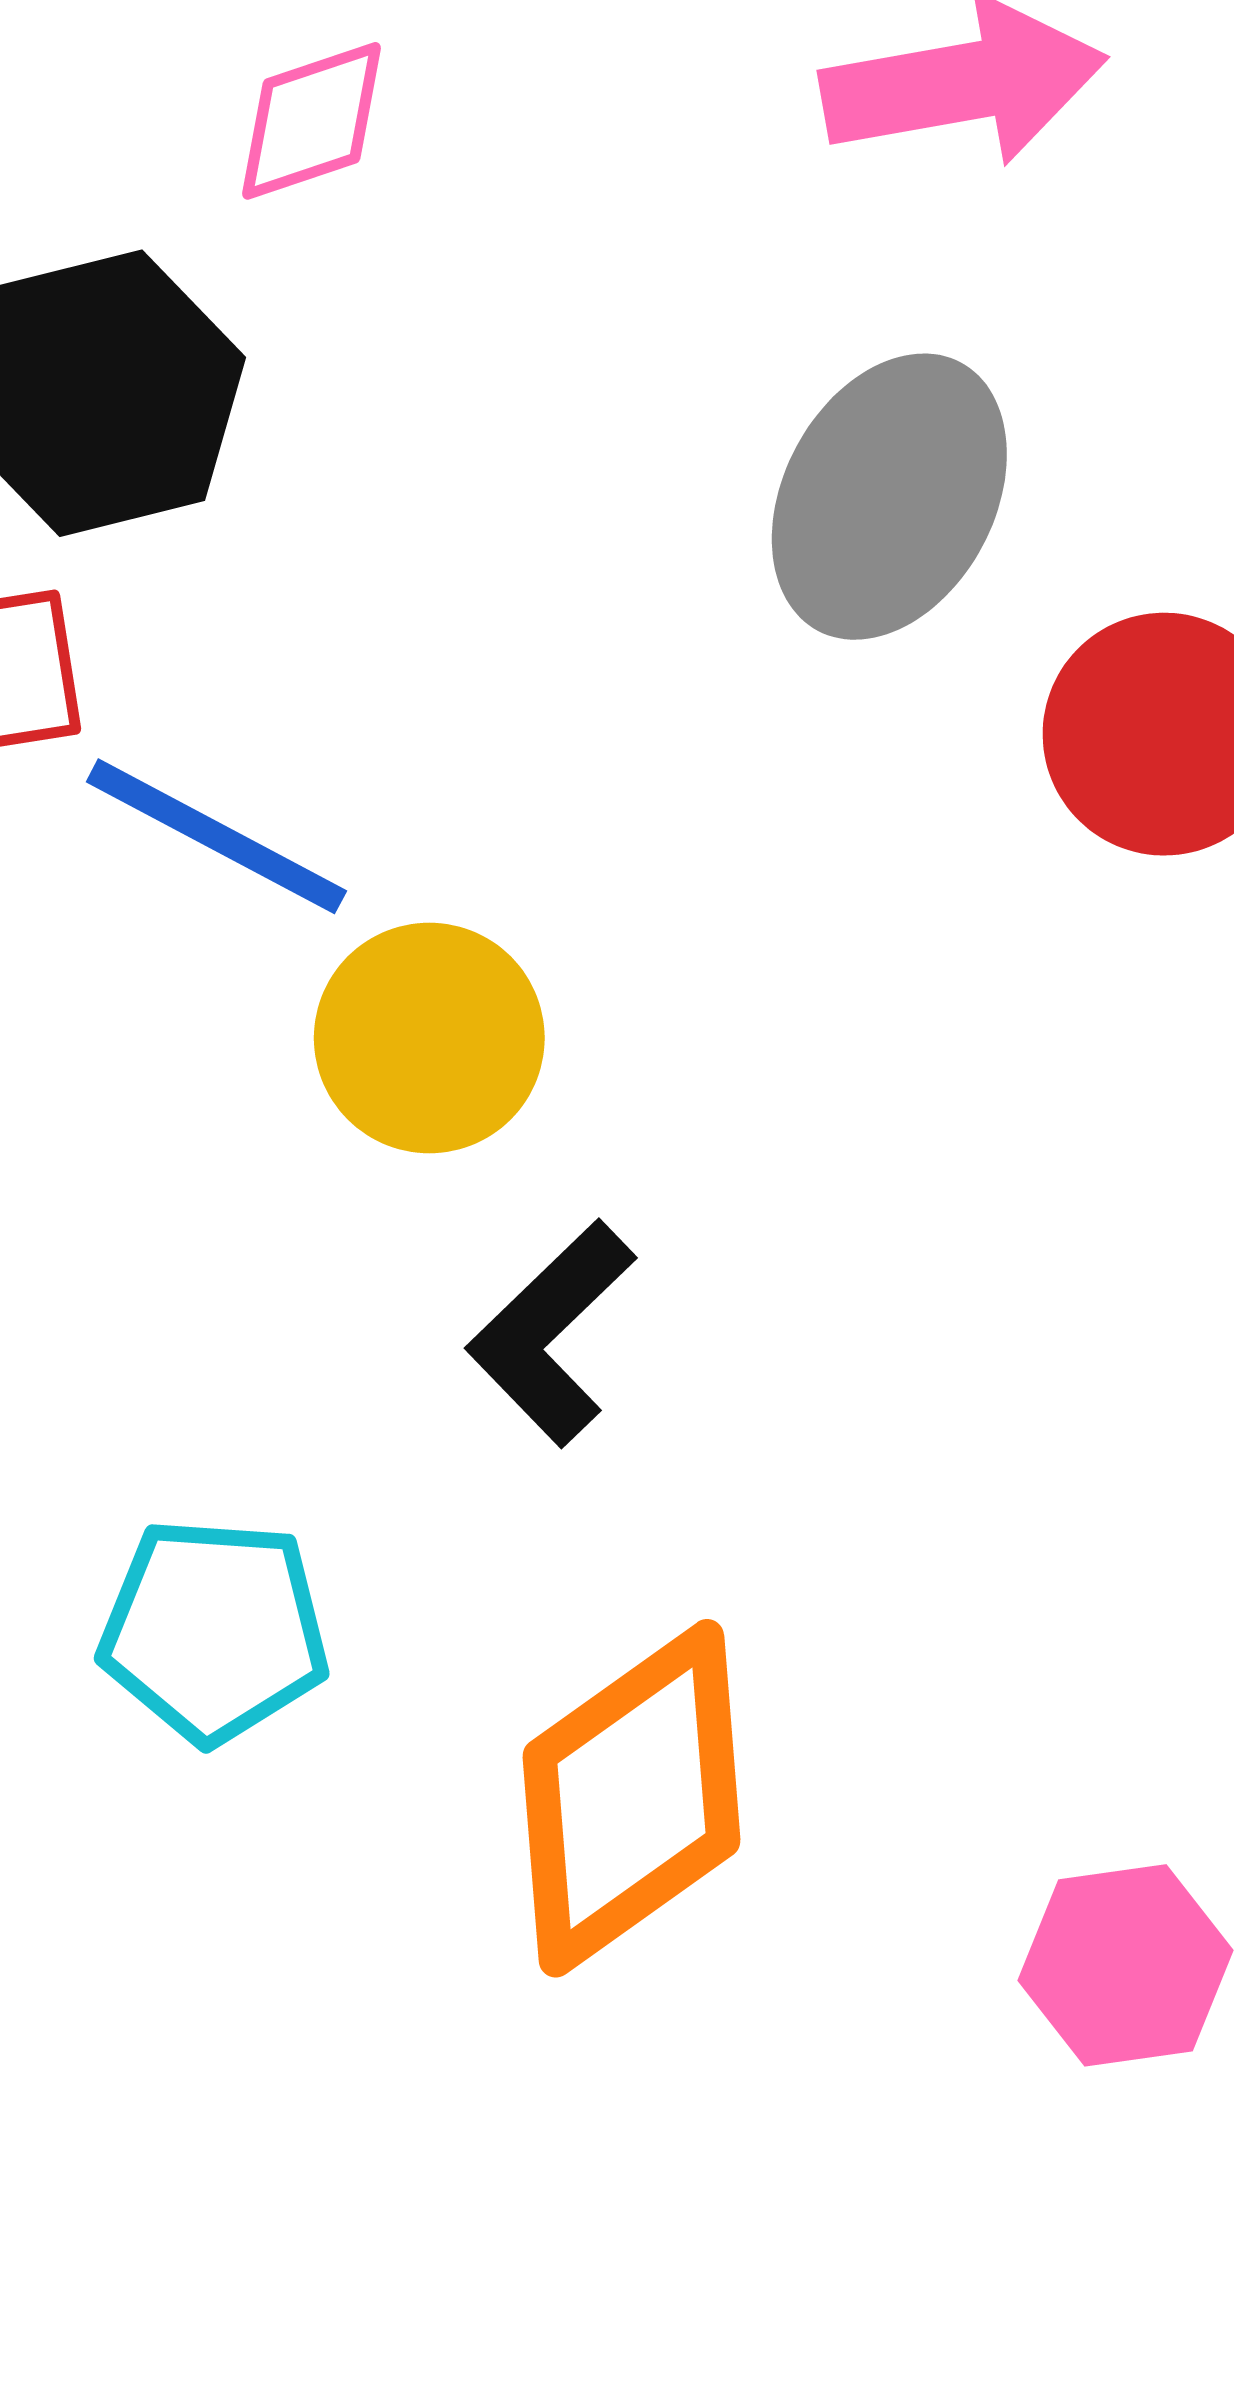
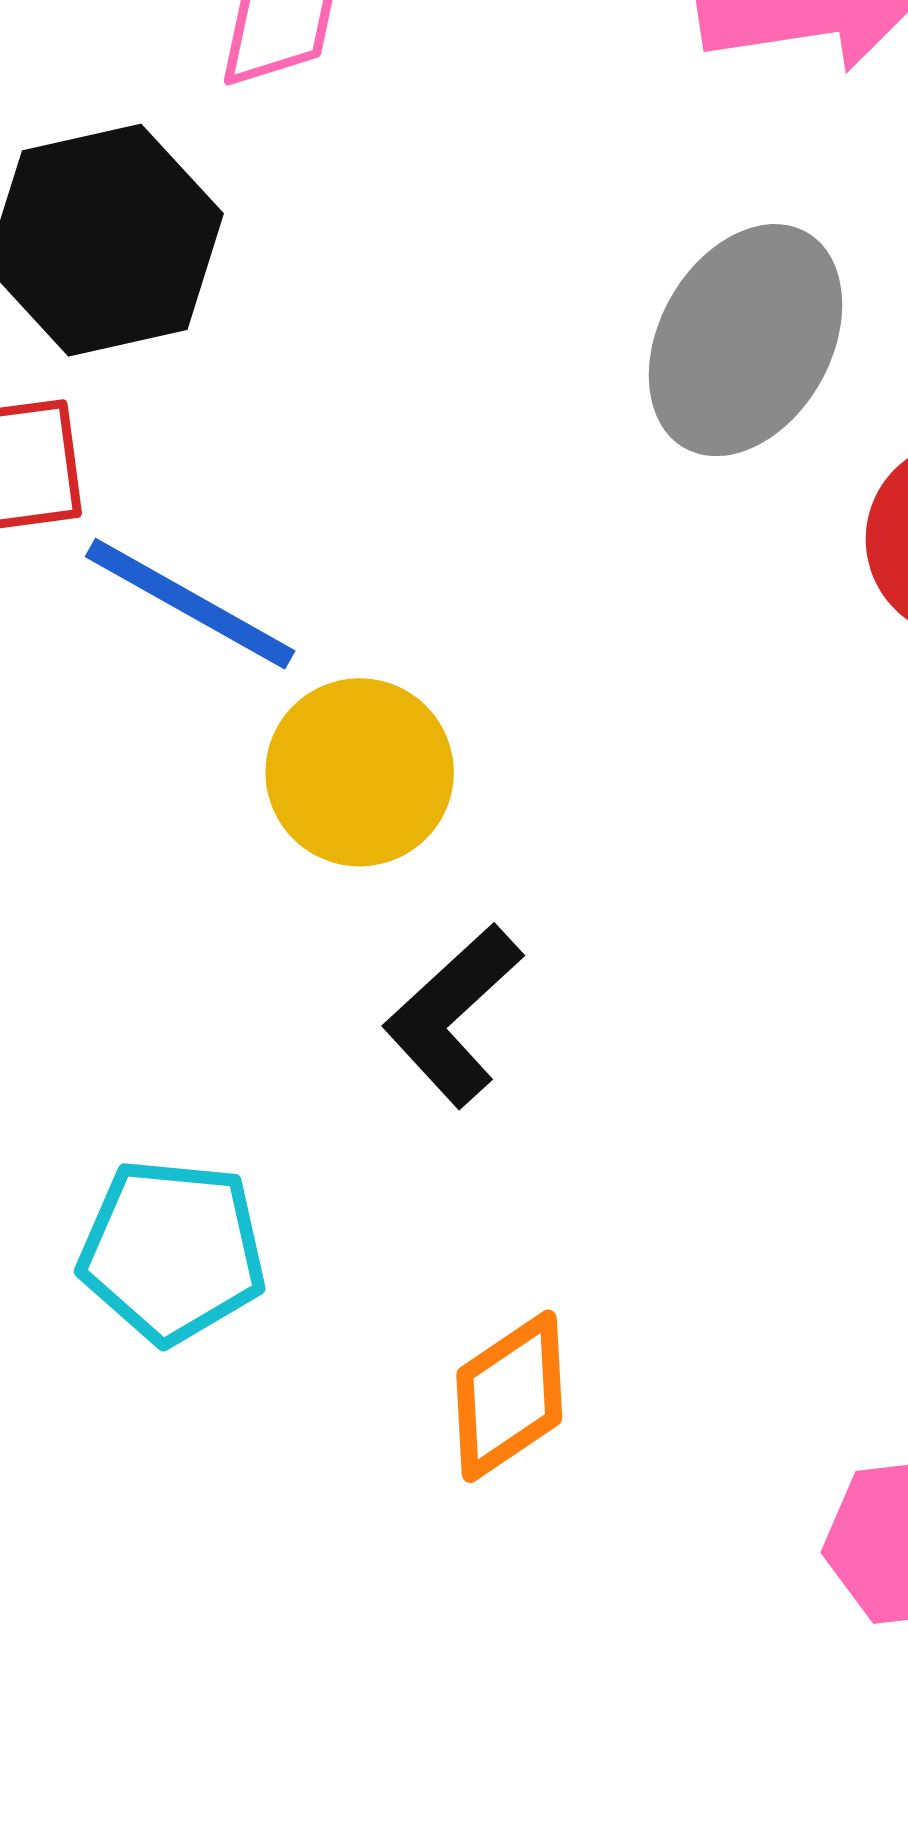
orange diamond: (631, 1798) -> (509, 1396), size x0.6

